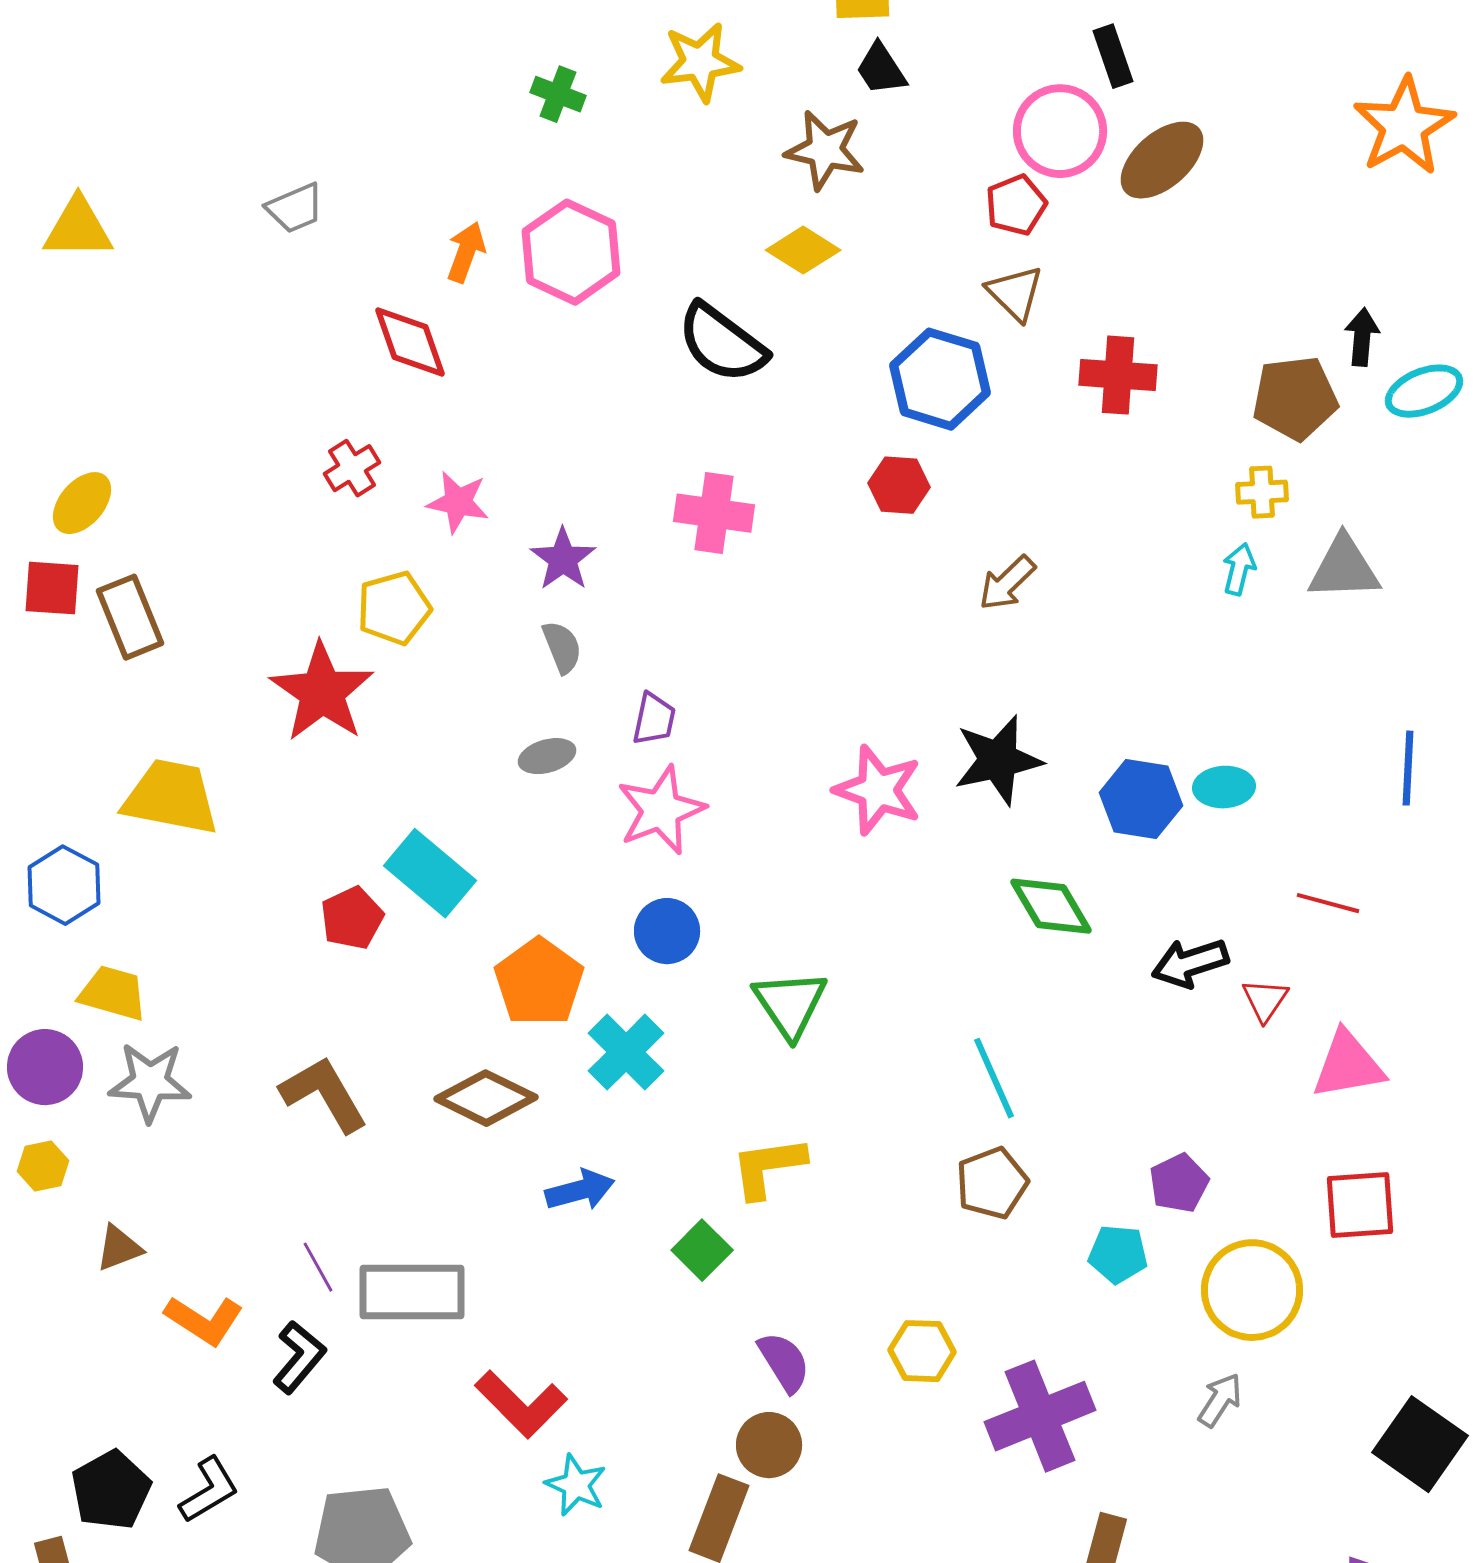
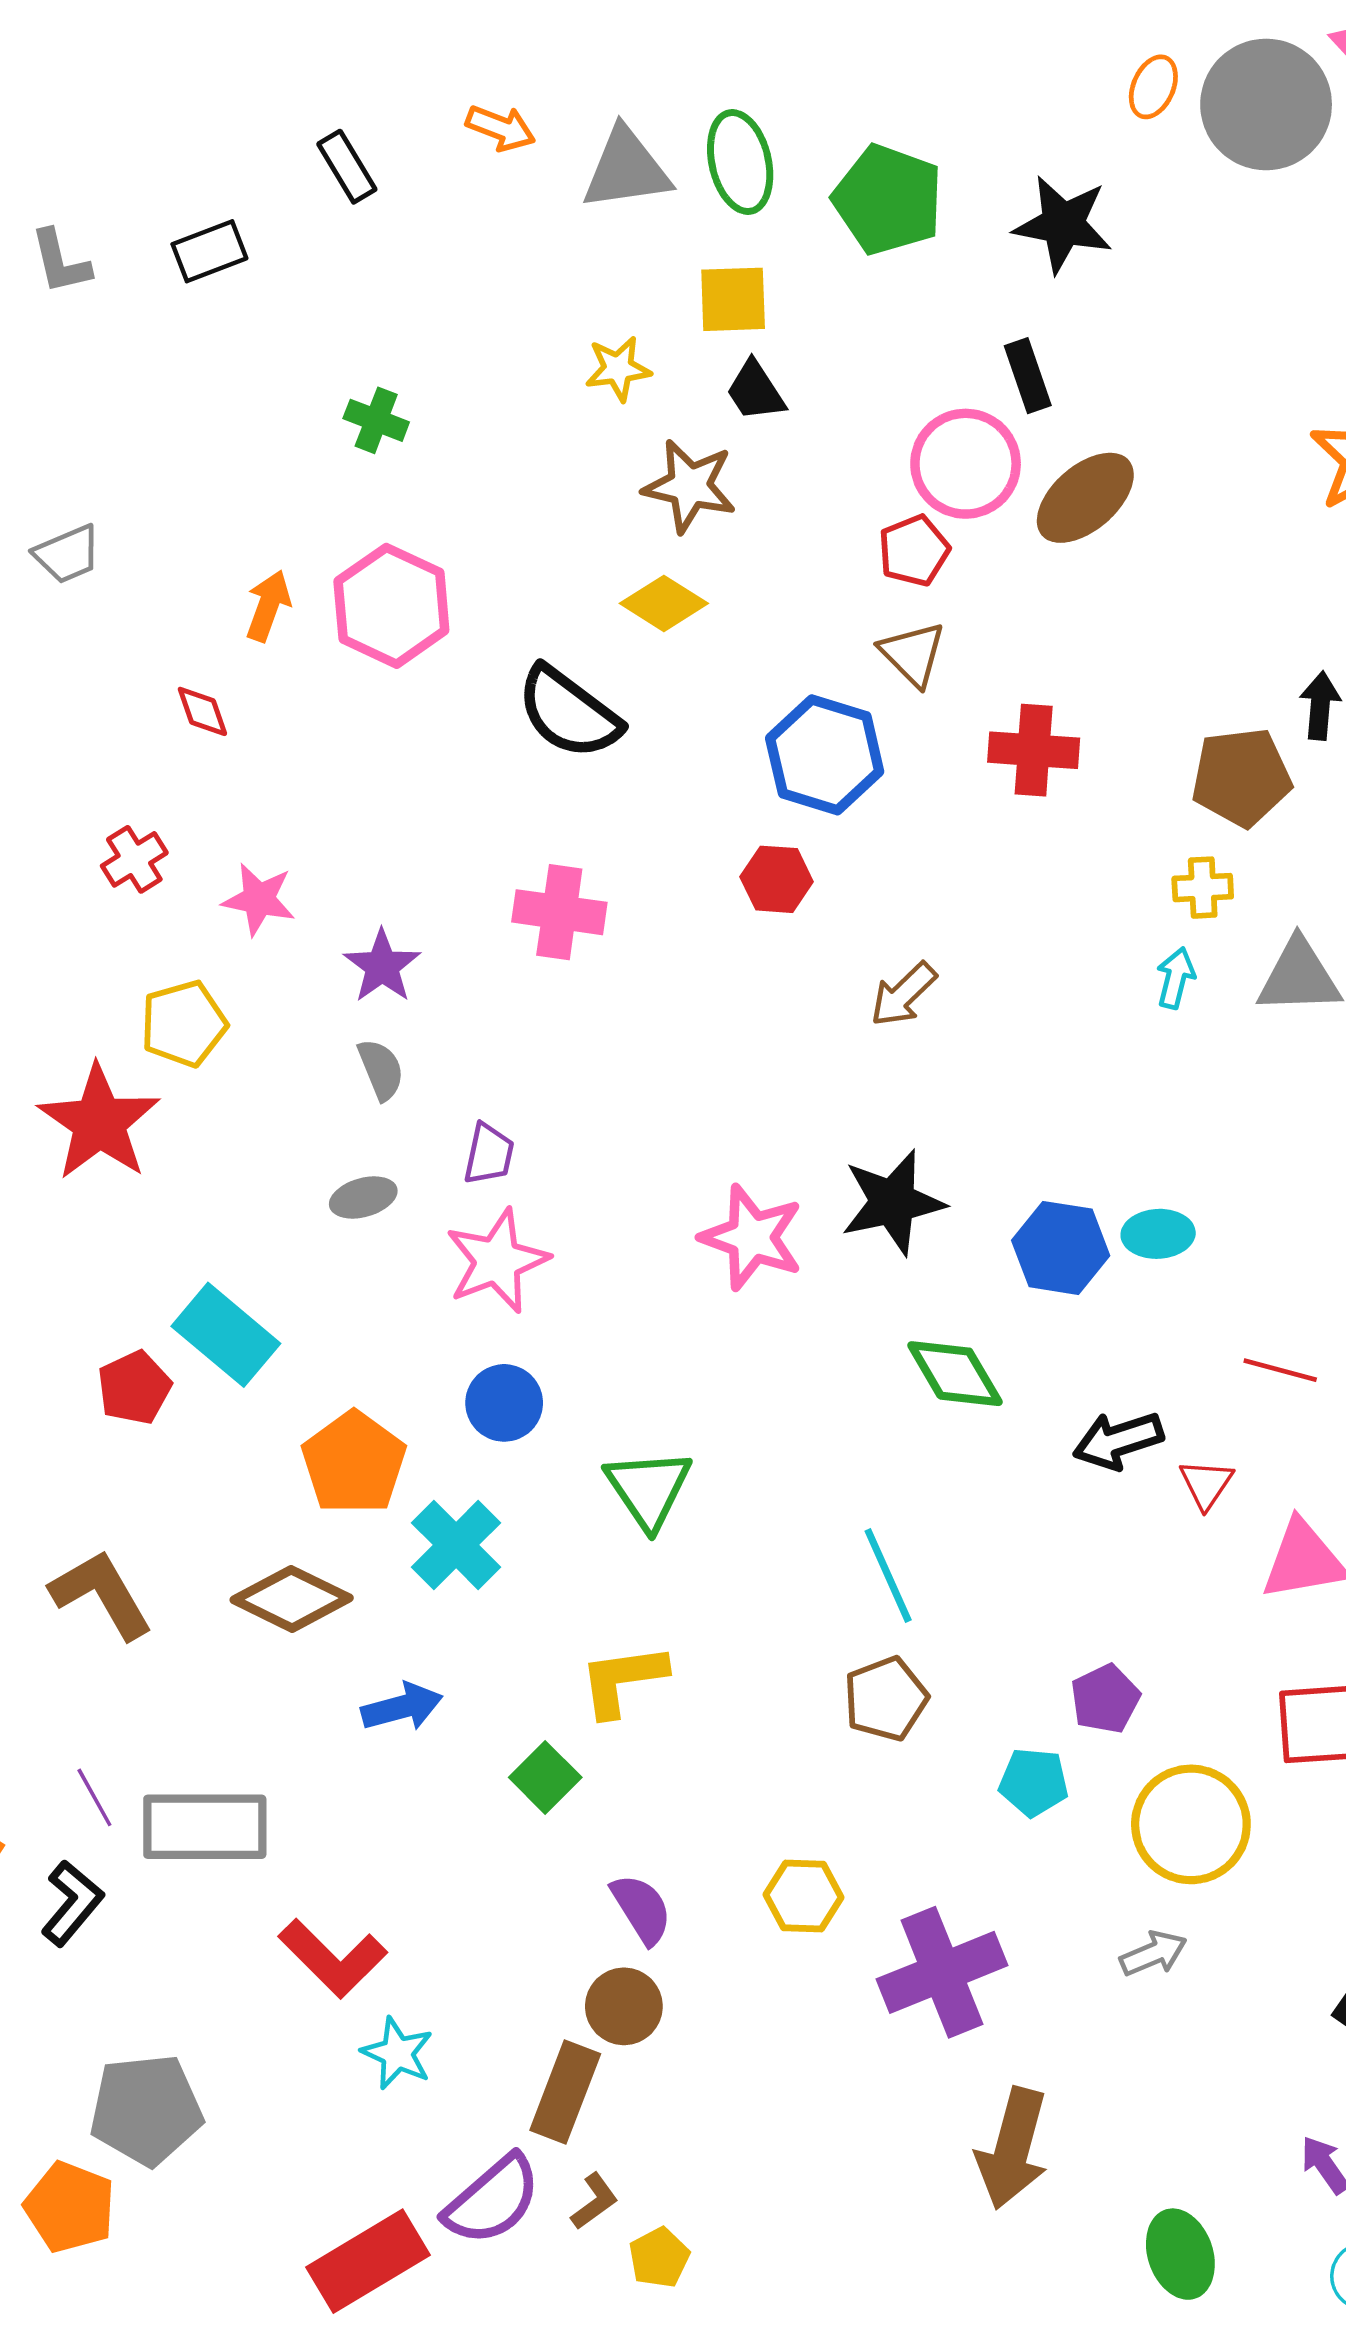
yellow star: (700, 62) -> (618, 369), moved, size x0.7
red diamond: (410, 342) -> (202, 711), size x0.6
gray arrow: (1220, 1400) -> (1153, 1954), turned 34

